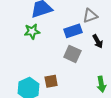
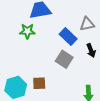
blue rectangle: (73, 31) -> (68, 37), turned 54

